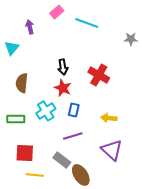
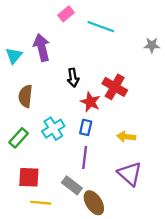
purple arrow: (30, 27) -> (42, 47), moved, size x1.6
red star: (63, 88) -> (90, 102), moved
green rectangle: (16, 119) -> (19, 138), turned -48
purple line: (73, 136) -> (85, 158), turned -66

